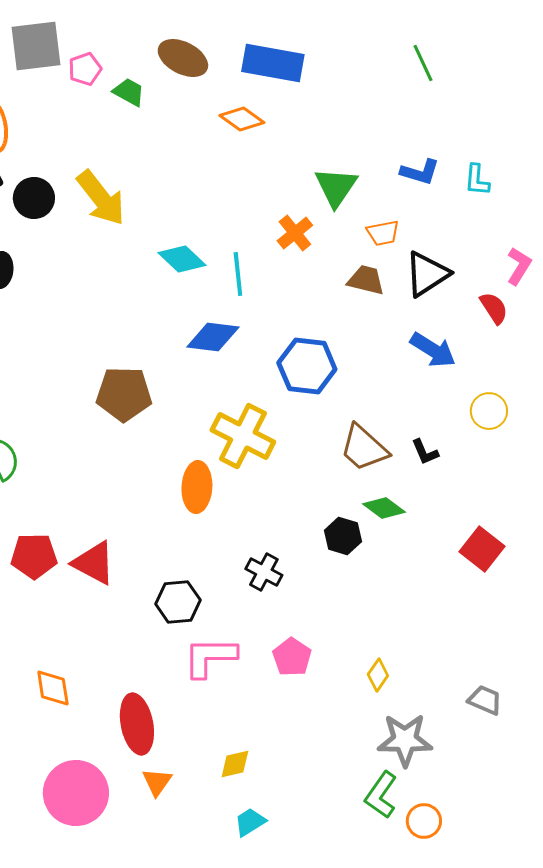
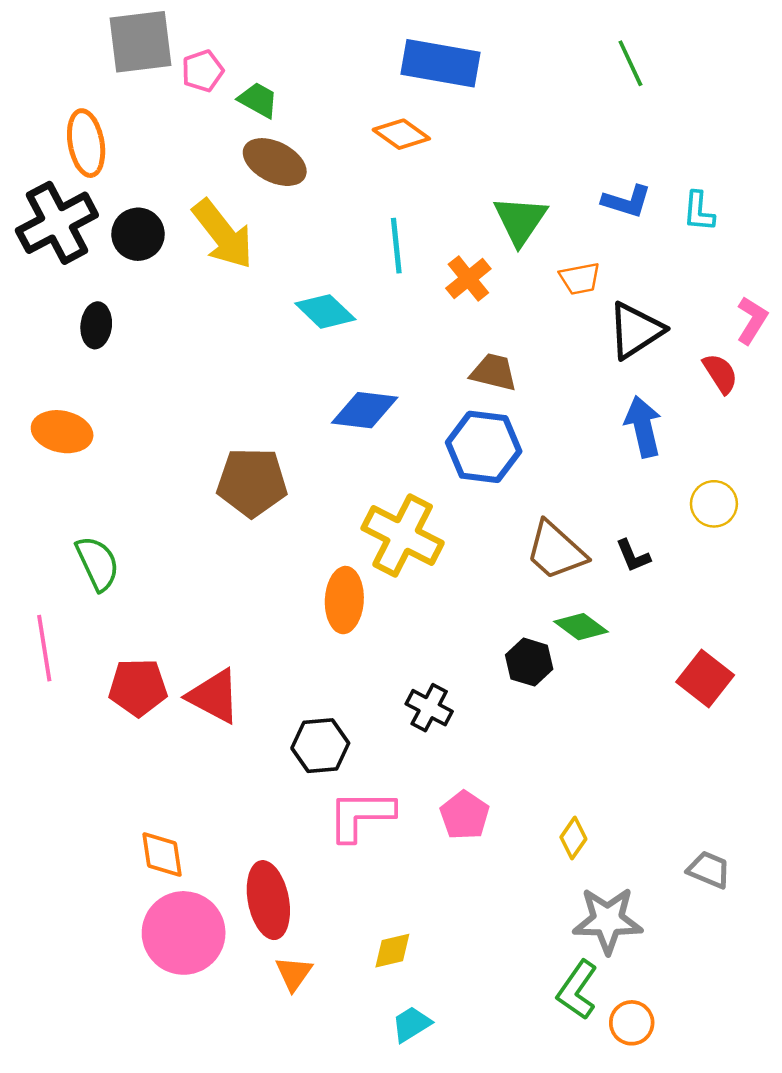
brown ellipse: (183, 58) -> (275, 162), moved
cyan line: (238, 274) -> (396, 246), moved
brown trapezoid: (366, 280) -> (494, 372), moved
blue arrow: (433, 350) -> (643, 427), turned -135
pink circle: (76, 793) -> (184, 933), moved

